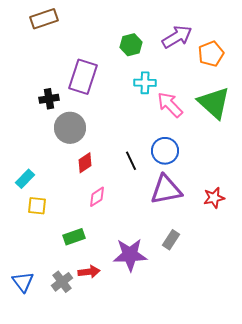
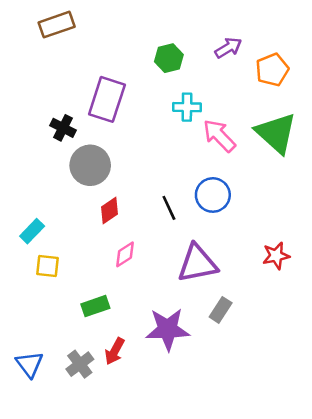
purple arrow: (177, 37) -> (228, 48), size x0.7
black cross: (49, 99) -> (63, 128), turned 36
purple triangle: (166, 190) -> (197, 263), moved
red arrow: (89, 272) -> (115, 351), turned 125

